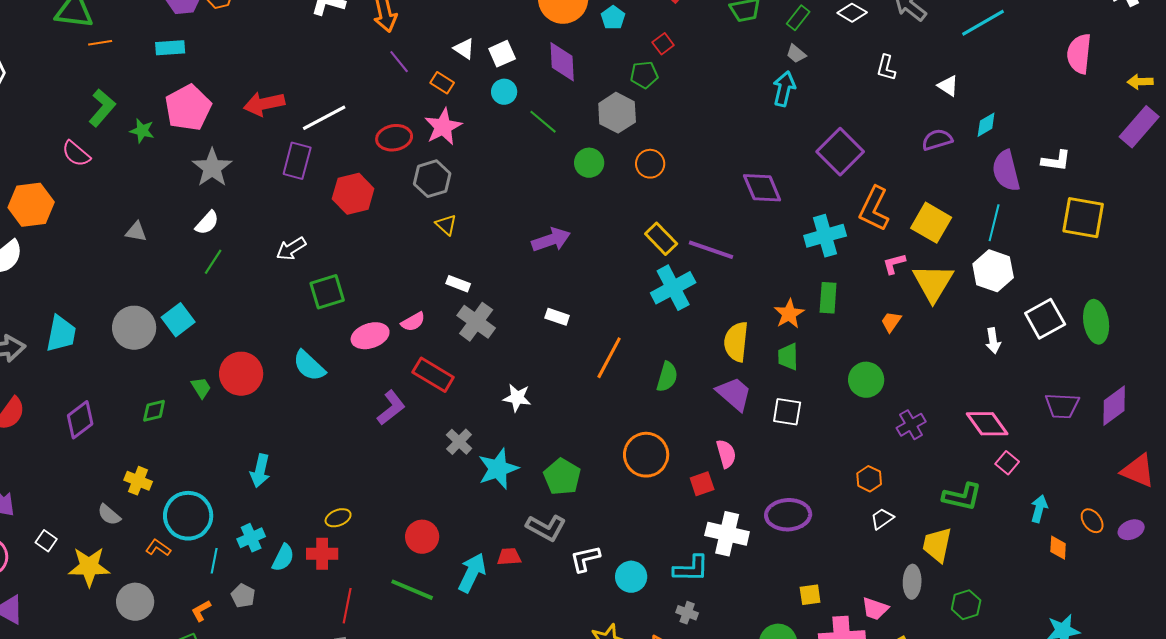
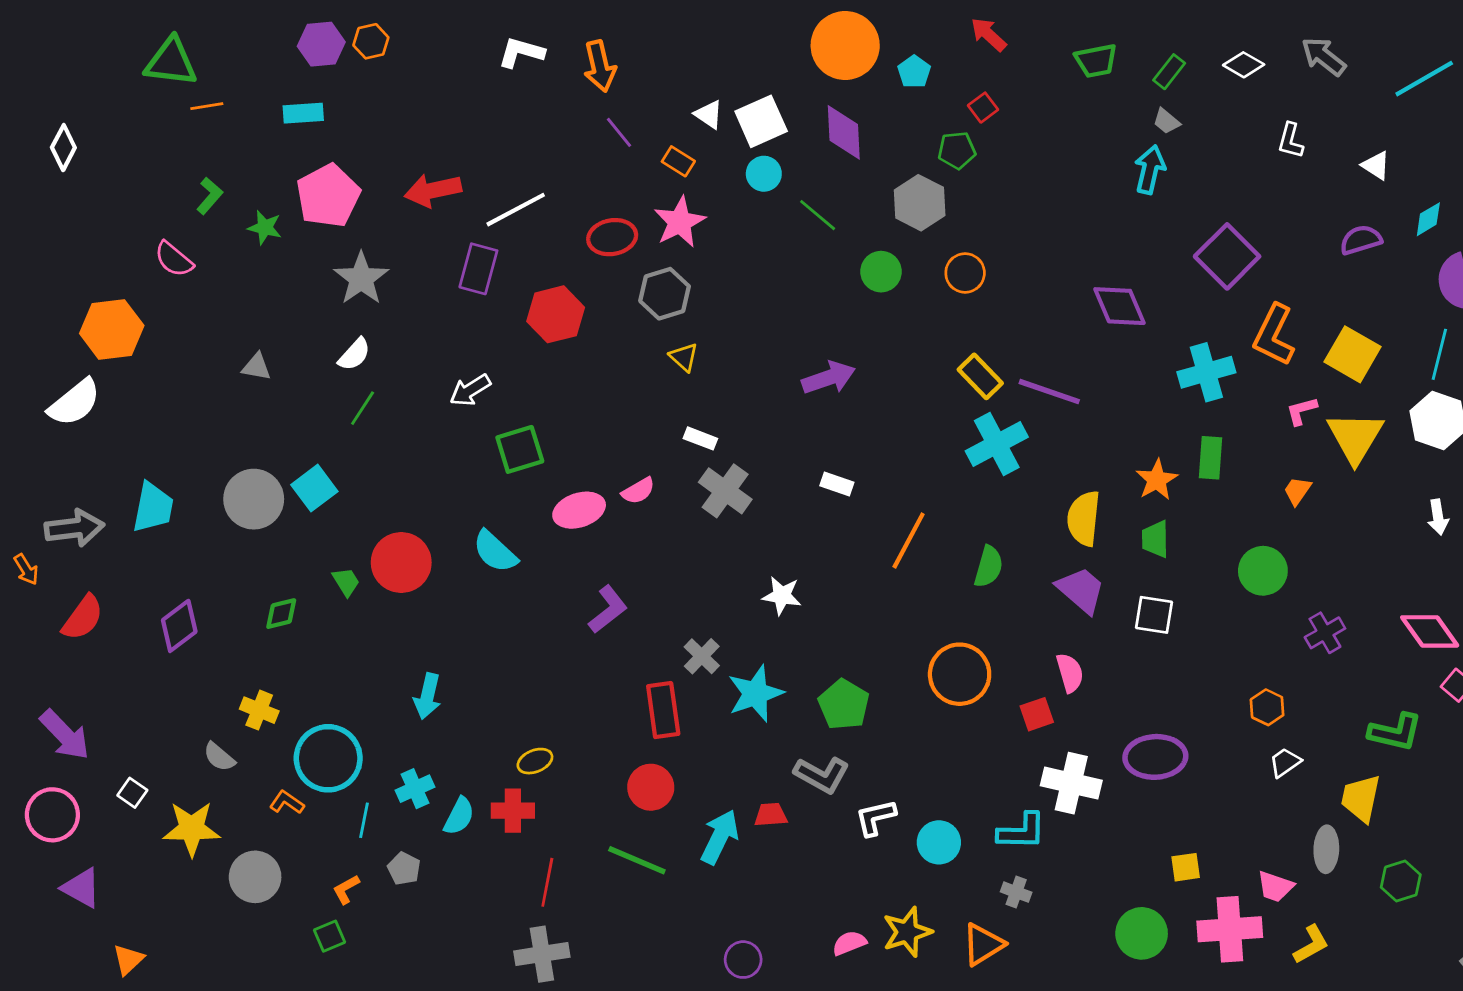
white square: (502, 54) -> (761, 121), size x1.4
green L-shape: (102, 108) -> (210, 196), size x0.7
red rectangle: (433, 375) -> (663, 710), moved, turned 51

